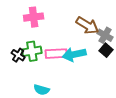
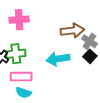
brown arrow: (87, 25) -> (72, 31), turned -40
pink rectangle: (56, 54) -> (21, 77), moved

